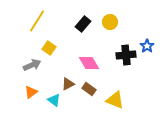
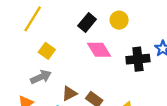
pink diamond: (89, 63) -> (99, 50), moved
gray arrow: (32, 65) -> (41, 77), moved

